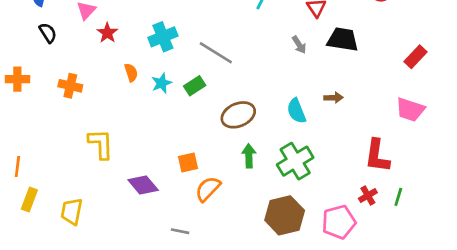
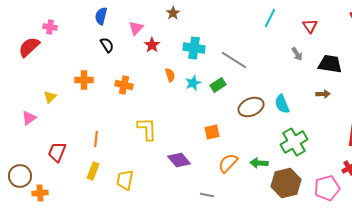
cyan cross: (163, 37) -> (194, 48), turned 30
black trapezoid: (343, 39) -> (330, 64), moved
cyan semicircle: (296, 111) -> (282, 104), moved
green arrow: (249, 156) -> (259, 163), moved, turned -84
orange square: (188, 162) -> (212, 132), moved
orange line: (17, 166) -> (96, 139), moved

